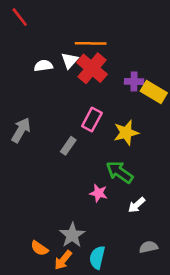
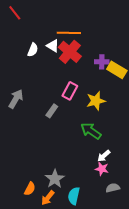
white triangle: (70, 60) -> (53, 46), turned -40
white semicircle: (43, 66) -> (33, 50), turned 120
pink star: (99, 193) -> (102, 169), moved
orange semicircle: (39, 248) -> (30, 189), turned -96

